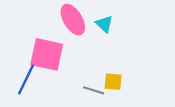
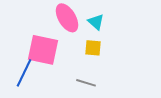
yellow square: (113, 82) -> (93, 48), moved

